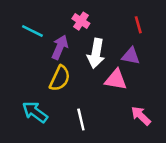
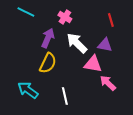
cyan line: (32, 31) -> (26, 12), moved
white arrow: (96, 53) -> (77, 43), turned 125
pink arrow: (141, 116) -> (108, 83), moved

